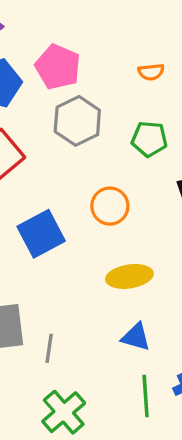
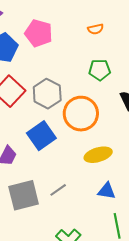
gray hexagon: (77, 121) -> (47, 94), moved
orange circle: (110, 206) -> (81, 114), size x1.5
gray line: (49, 348) -> (58, 190), moved, turned 54

